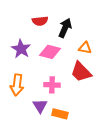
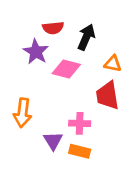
purple star: (21, 49) -> (36, 52), moved
red trapezoid: (81, 72) -> (107, 96), turned 35
pink cross: (52, 85) -> (80, 123), moved

